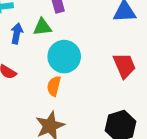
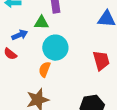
blue arrow: (17, 33) -> (20, 35), moved, turned 49

